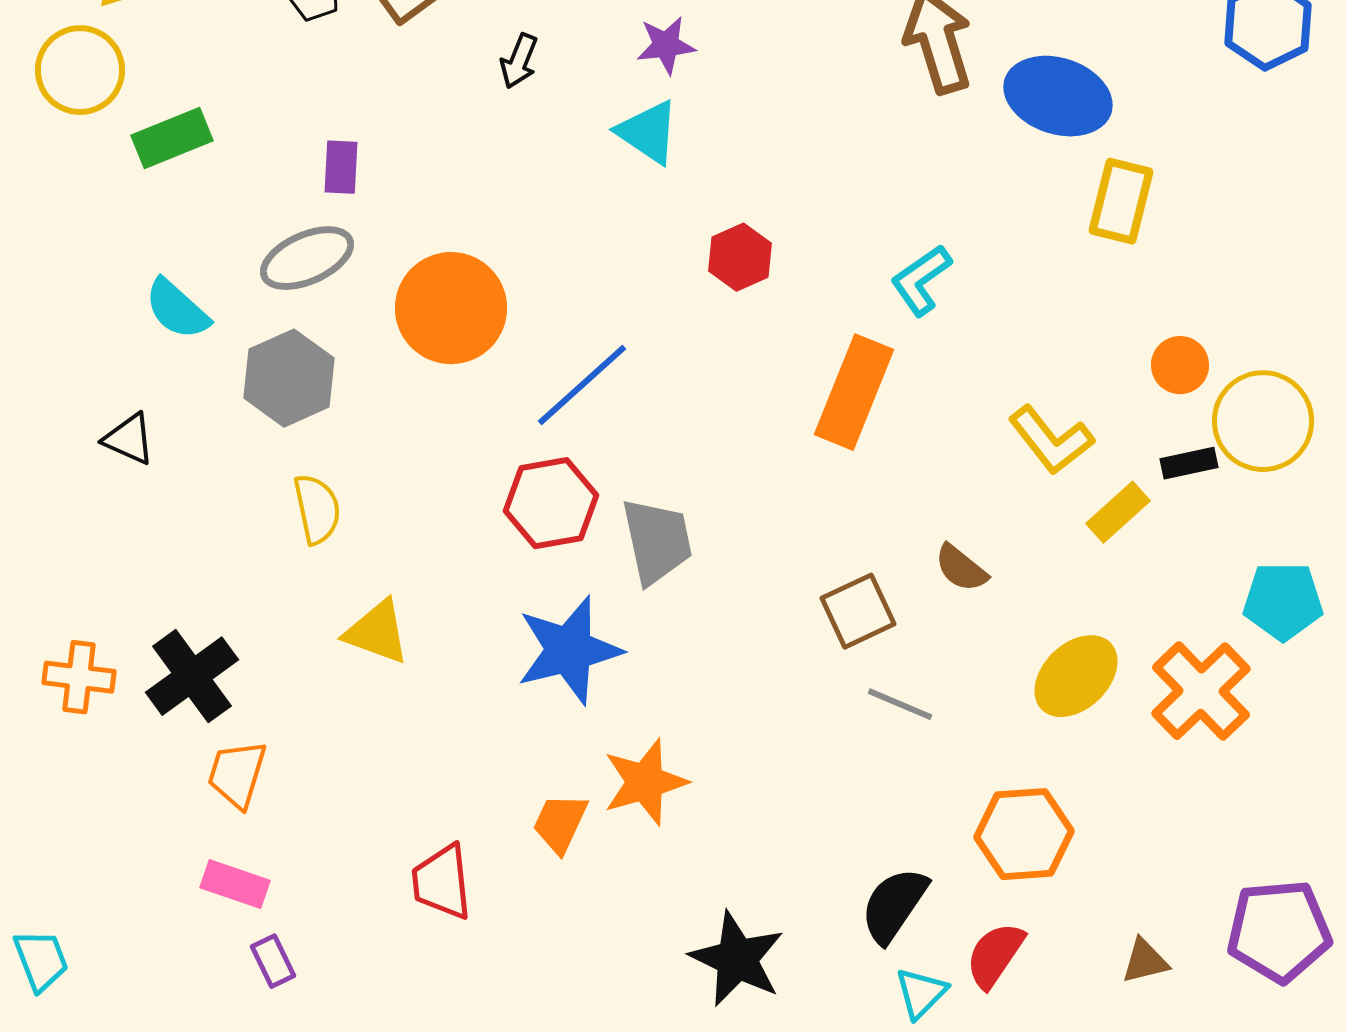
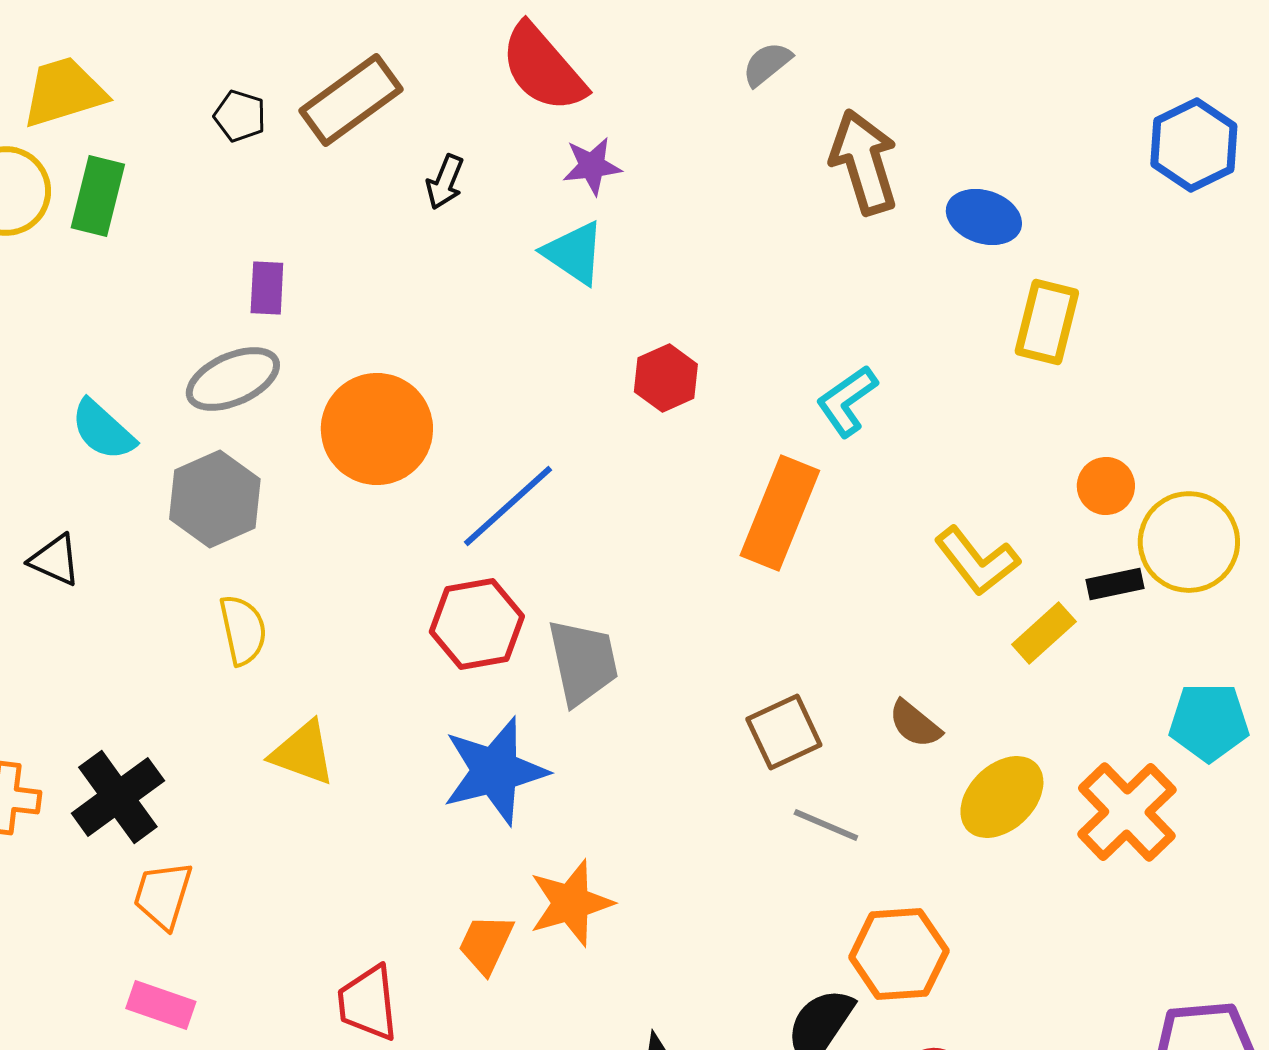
blue ellipse: (1058, 96) -> (984, 217), size x0.7
green rectangle: (172, 138) -> (98, 196), moved, turned -54
brown semicircle: (961, 568) -> (915, 724), moved
orange hexagon: (1024, 834) -> (899, 954), moved

